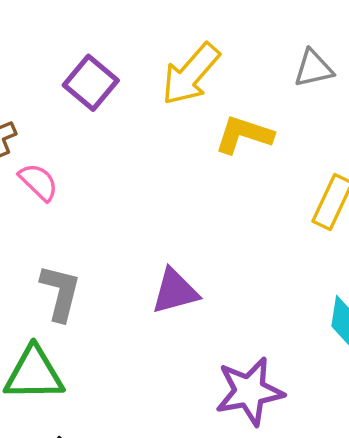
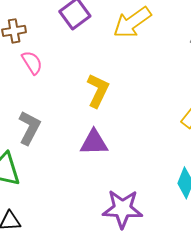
yellow L-shape: (244, 135) -> (98, 91), moved, turned 84

